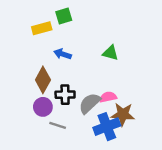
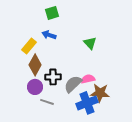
yellow rectangle: (42, 28) -> (29, 46), moved, turned -35
green triangle: (110, 53) -> (90, 43), turned 32
blue arrow: (63, 54) -> (49, 35), moved

